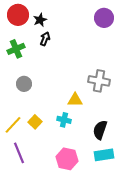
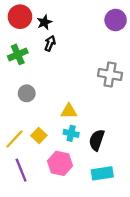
gray cross: (99, 81) -> (110, 74), moved
yellow triangle: (75, 100) -> (69, 111), moved
black semicircle: (100, 130) -> (97, 140), moved
cyan rectangle: (104, 155) -> (102, 173), moved
pink hexagon: (67, 159) -> (60, 163), moved

